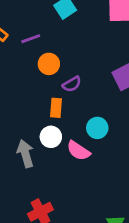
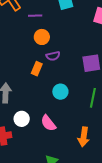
white circle: (51, 137) -> (22, 119), moved
pink semicircle: (78, 151) -> (48, 123), moved

